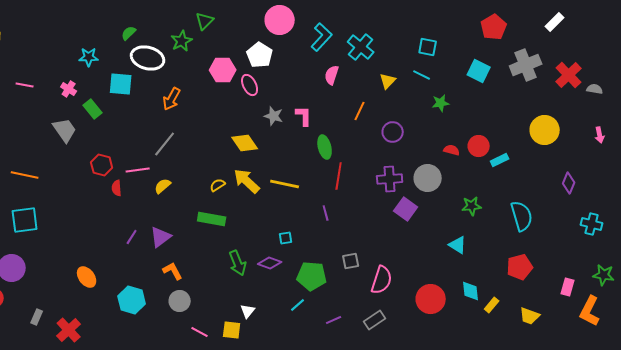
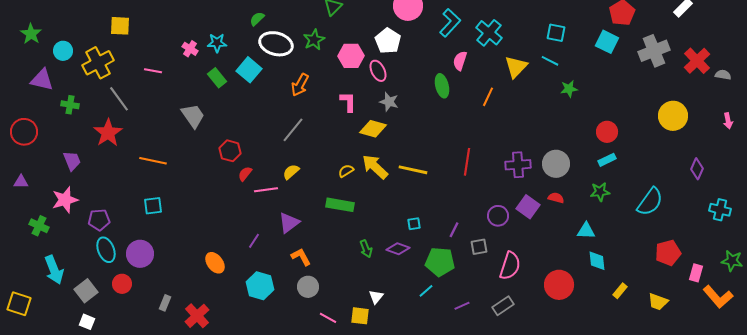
green star: (182, 41) -> (314, 40), moved
cyan square: (479, 71) -> (607, 42), moved
yellow triangle: (388, 81) -> (516, 67), size x1.4
cyan square: (121, 84) -> (249, 70), turned 35
pink cross: (69, 89) -> (190, 49), moved
green rectangle: (93, 109) -> (217, 78), moved
gray star: (274, 116) -> (389, 102), moved
pink L-shape: (304, 116) -> (348, 102), moved
purple circle: (393, 132) -> (498, 216), moved
yellow diamond: (245, 143) -> (373, 129), turned -40
green ellipse: (325, 147) -> (442, 86), moved
red semicircle: (452, 150) -> (556, 198), moved
cyan rectangle: (500, 160) -> (607, 160), moved
pink line: (138, 170) -> (266, 190), moved
red semicircle: (117, 188) -> (245, 174), turned 42
purple square: (406, 209) -> (528, 207), moved
purple line: (326, 213) -> (454, 230), moved, turned 42
cyan semicircle: (522, 216) -> (650, 202), turned 52
cyan square: (25, 220) -> (153, 206), size x0.7
purple line: (132, 237) -> (254, 241), moved
cyan triangle: (458, 245) -> (586, 231), turned -30
green arrow: (238, 263) -> (366, 249), size x0.7
red pentagon: (520, 267) -> (668, 253), moved
cyan diamond: (471, 291) -> (597, 261), moved
orange L-shape: (590, 311) -> (718, 297), turned -68

